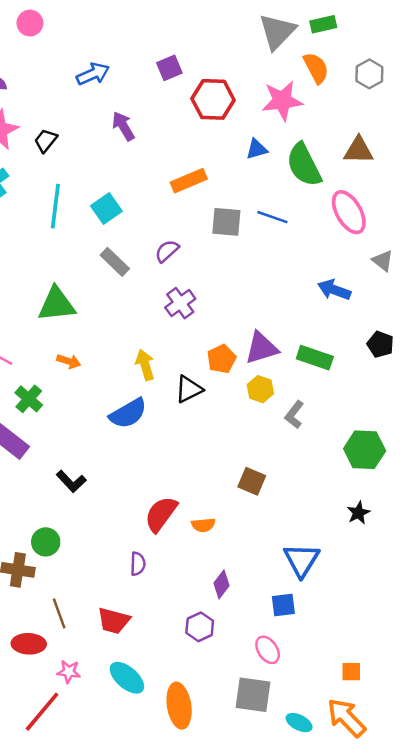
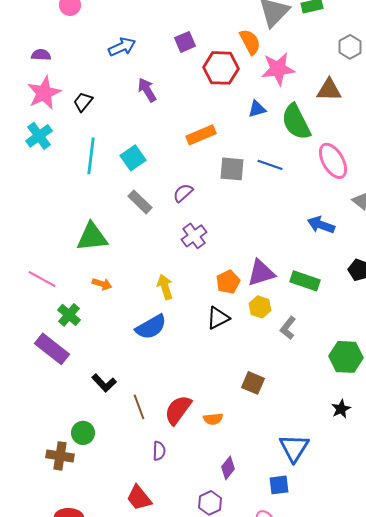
orange semicircle: (316, 68) -> (250, 42), moved
brown triangle: (358, 150) -> (329, 90), moved
black triangle: (189, 389) -> (218, 318), moved
brown line: (59, 613) -> (139, 407), moved
red trapezoid: (114, 621) -> (139, 498), turned 36

